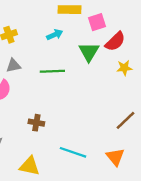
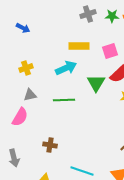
pink square: (97, 22) -> (110, 51), moved
cyan arrow: (55, 35) -> (66, 68), size x1.5

